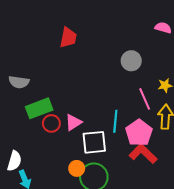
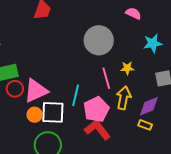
gray circle: (131, 61) -> (99, 40), size x1.5
pink triangle: (73, 122) -> (36, 91), size x1.5
orange circle: (77, 168) -> (35, 115), moved

